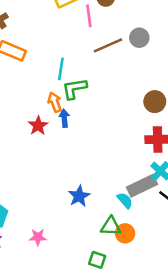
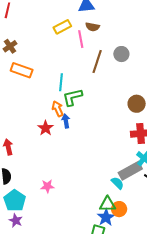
brown line: (108, 45) -> (97, 62), turned -45
blue star: (79, 196) -> (106, 217), moved
pink star: (38, 237) -> (47, 186), moved

